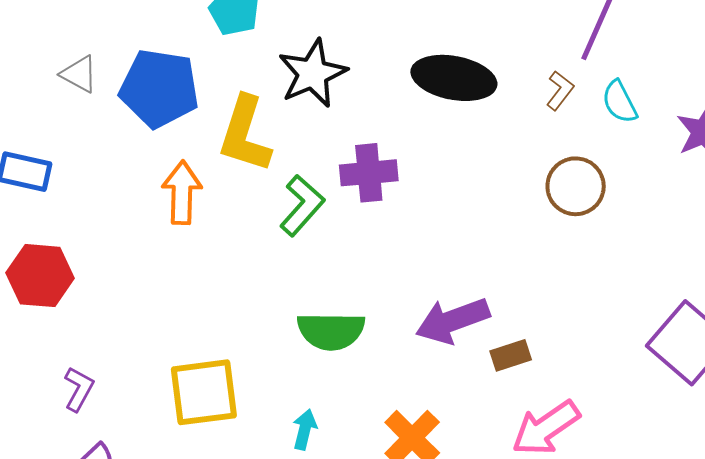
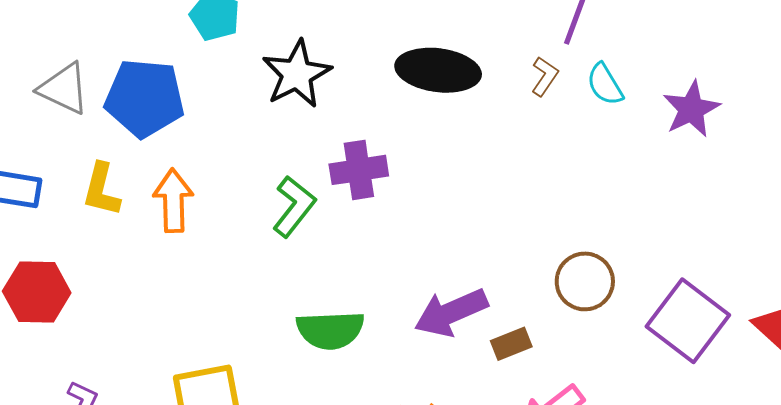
gray triangle: (79, 74) -> (64, 89), size x1.4
yellow L-shape: (245, 134) -> (101, 190), moved, size x0.7
brown circle: (576, 186) -> (585, 281), moved

